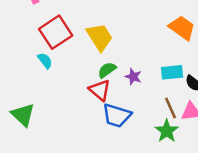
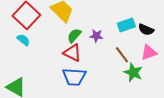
brown line: (171, 108) -> (122, 55), moved
blue trapezoid: (117, 115) -> (74, 77), moved

